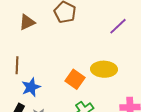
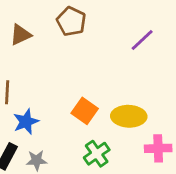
yellow ellipse: (104, 69) -> (129, 116), moved

